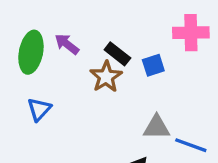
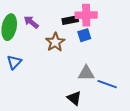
pink cross: (191, 33) -> (86, 15), moved
black rectangle: (117, 54) -> (70, 20), moved, turned -49

